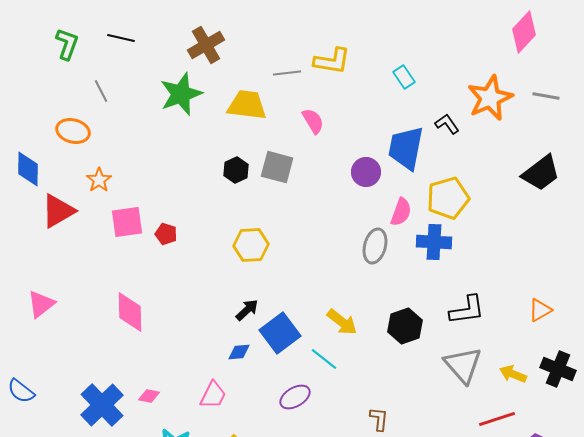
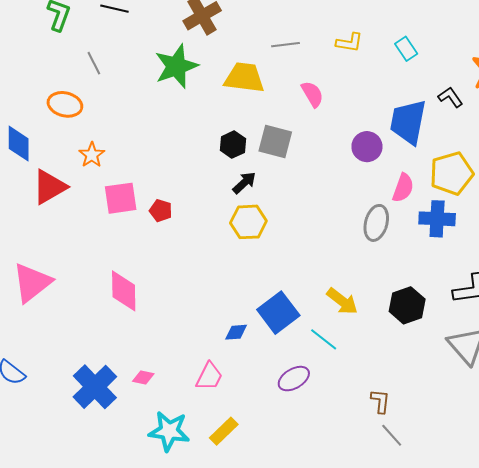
yellow L-shape: (332, 61) -> (349, 43), moved, size x0.7
pink triangle: (41, 304) -> (32, 283), size x1.4
black arrow: (247, 310) -> (244, 183), moved

